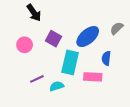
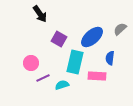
pink circle: (25, 45) -> (31, 63), moved

